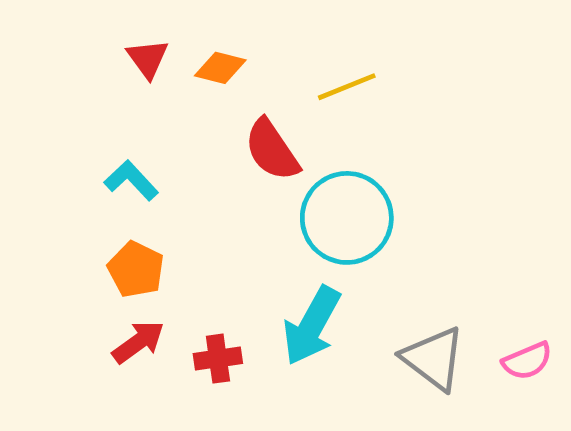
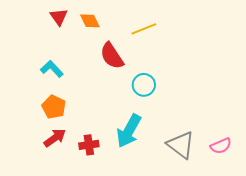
orange diamond: (220, 68) -> (90, 21), turned 50
cyan circle: (347, 218) -> (144, 85), size x0.6

